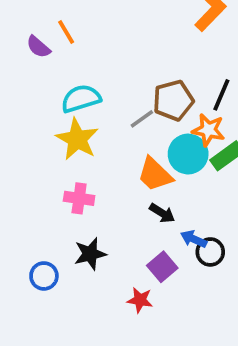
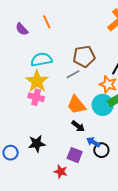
orange line: (66, 32) -> (47, 22), moved
brown pentagon: (173, 100) -> (84, 56), moved
cyan circle: (188, 154) -> (103, 105), moved
pink cross: (79, 198) -> (36, 97), moved
purple square: (162, 267) -> (75, 155), turned -35

